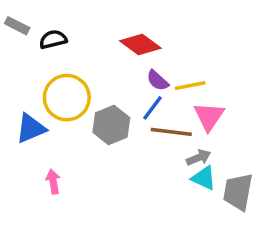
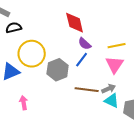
black semicircle: (53, 39) -> (14, 28), moved
red diamond: (140, 45) -> (75, 23), turned 40
yellow line: (190, 86) -> (117, 46), moved
brown line: (171, 132) -> (87, 90), moved

